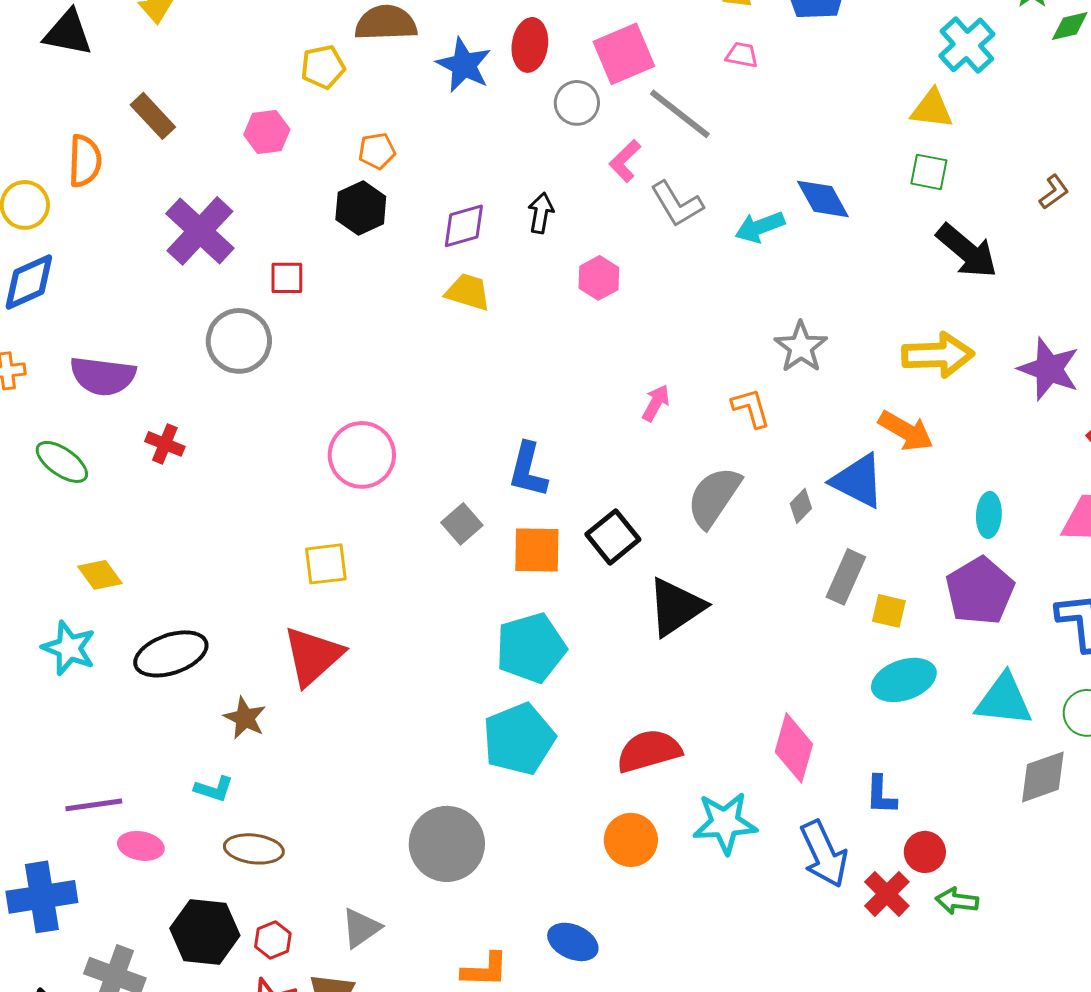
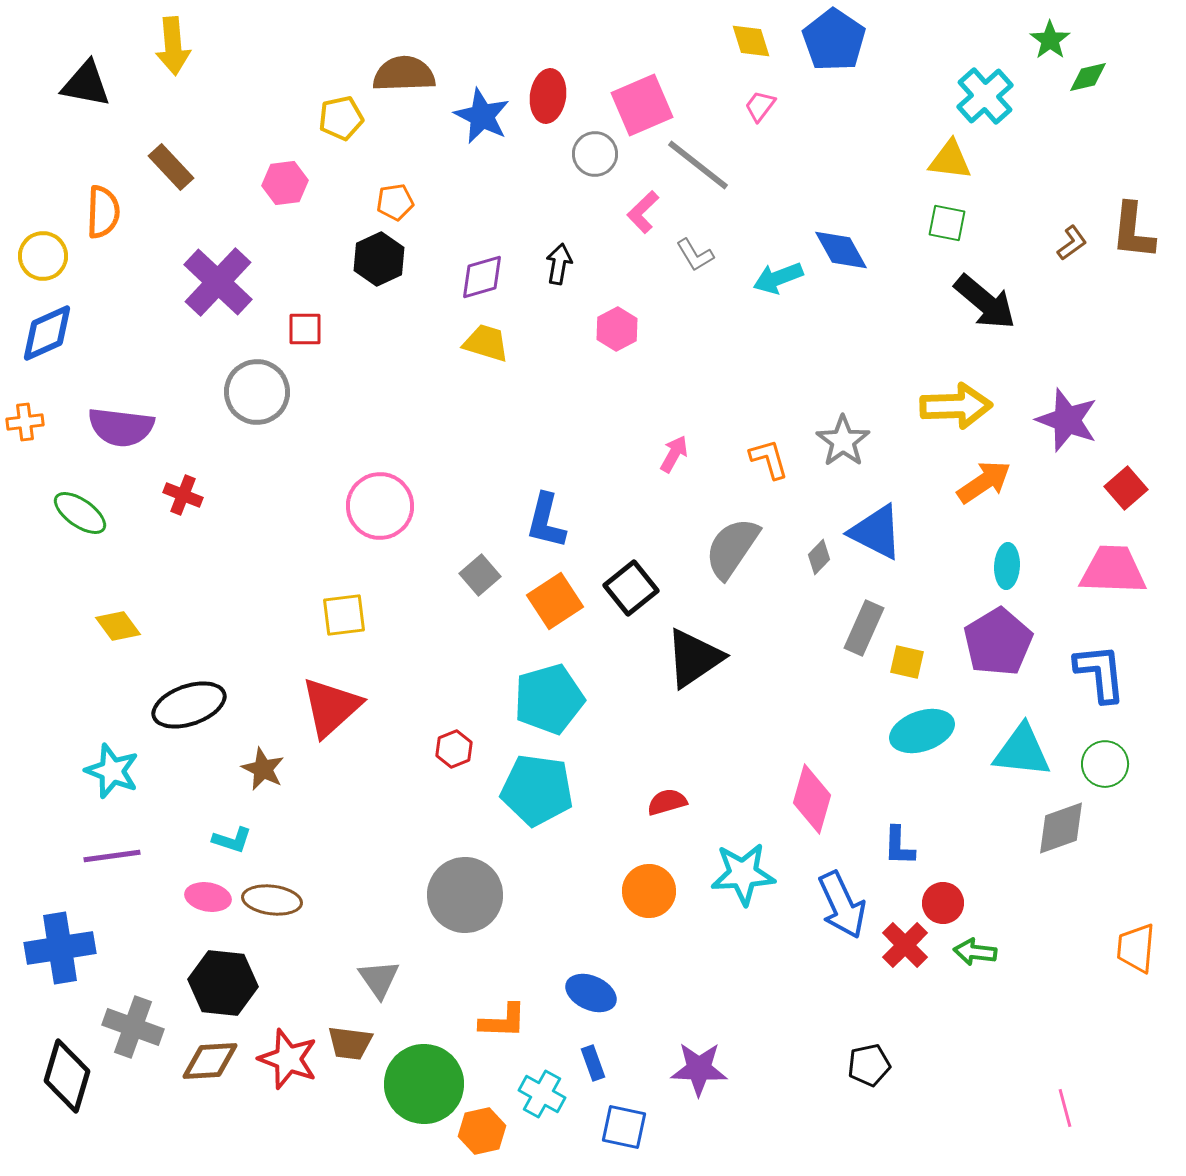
pink trapezoid: (742, 55) -> (760, 106), turned -64
gray L-shape: (677, 204) -> (695, 255), size x0.7
gray star: (801, 347) -> (843, 441), moved
orange arrow: (906, 431) -> (984, 482), moved, turned -64
orange square: (537, 550) -> (555, 601), turned -34
cyan star: (69, 648) -> (112, 771), moved
cyan pentagon: (519, 739) -> (537, 790), turned 30
red semicircle: (649, 751) -> (667, 802), size x0.6
pink ellipse: (141, 846) -> (208, 897), moved
gray triangle: (361, 928) -> (379, 979), turned -30
red hexagon: (273, 940) -> (454, 749), moved

